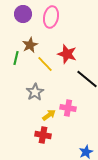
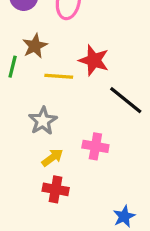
yellow line: (45, 64) -> (59, 76), turned -42
yellow arrow: (49, 115) -> (52, 158), moved

